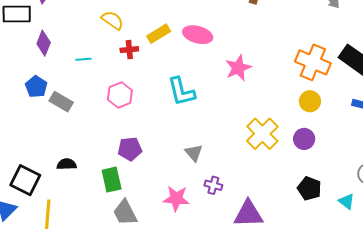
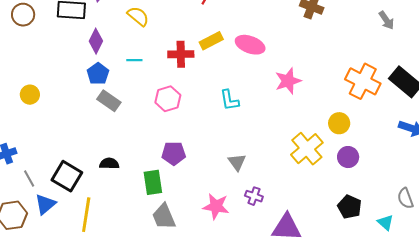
yellow semicircle: (112, 20) -> (138, 16), moved
red cross: (129, 50) -> (181, 54), size x1.4
blue pentagon: (36, 87) -> (98, 74), moved
cyan L-shape: (181, 92) -> (229, 100), size x0.7
yellow circle: (310, 101) -> (339, 123), moved

